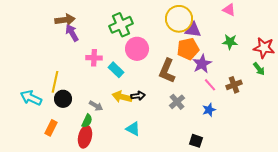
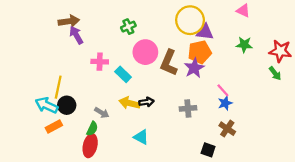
green cross: (121, 25) -> (128, 27), size x0.6
purple star: (202, 64) -> (194, 68), moved
brown L-shape: (167, 71) -> (169, 63), moved
brown cross: (234, 85) -> (227, 129), moved, turned -35
cyan arrow: (31, 98) -> (47, 105), moved
gray cross: (177, 102) -> (188, 108), turned 35
blue star: (209, 110) -> (225, 103), moved
orange rectangle: (51, 128) -> (54, 126), moved, turned 35

